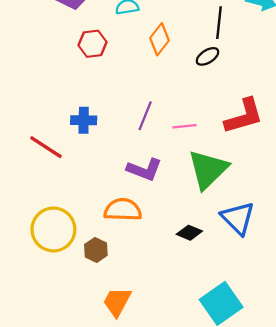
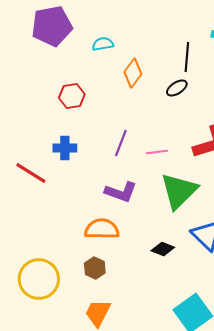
red hexagon: (93, 44) -> (72, 96), moved
yellow circle: (53, 229) -> (39, 279), moved
brown hexagon: (96, 250) -> (95, 268), moved

